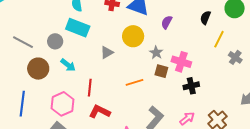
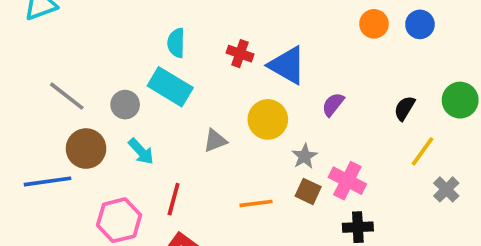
blue line: (22, 104) -> (48, 181), moved, turned 65

